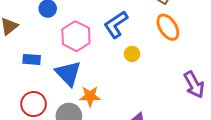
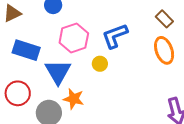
yellow circle: (132, 54) -> (100, 64), moved
blue rectangle: (32, 59) -> (26, 50), size x1.5

